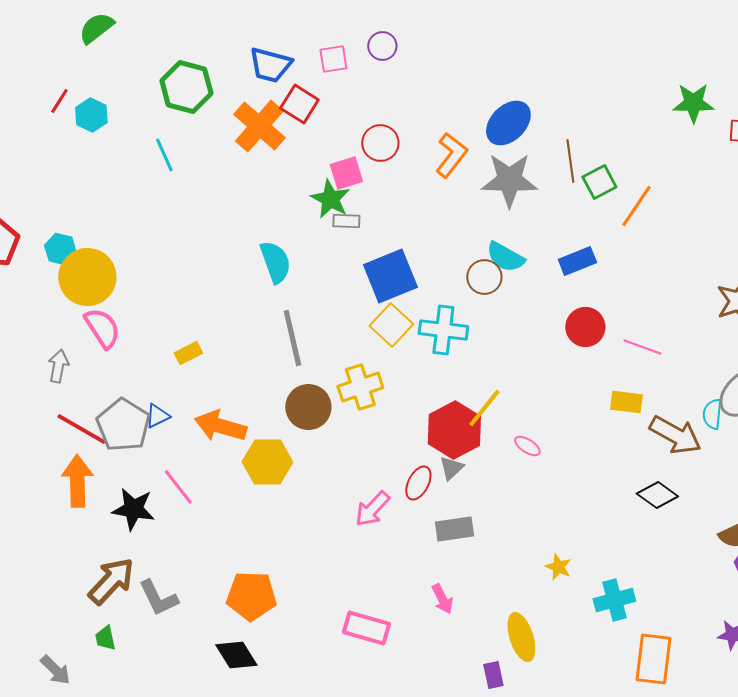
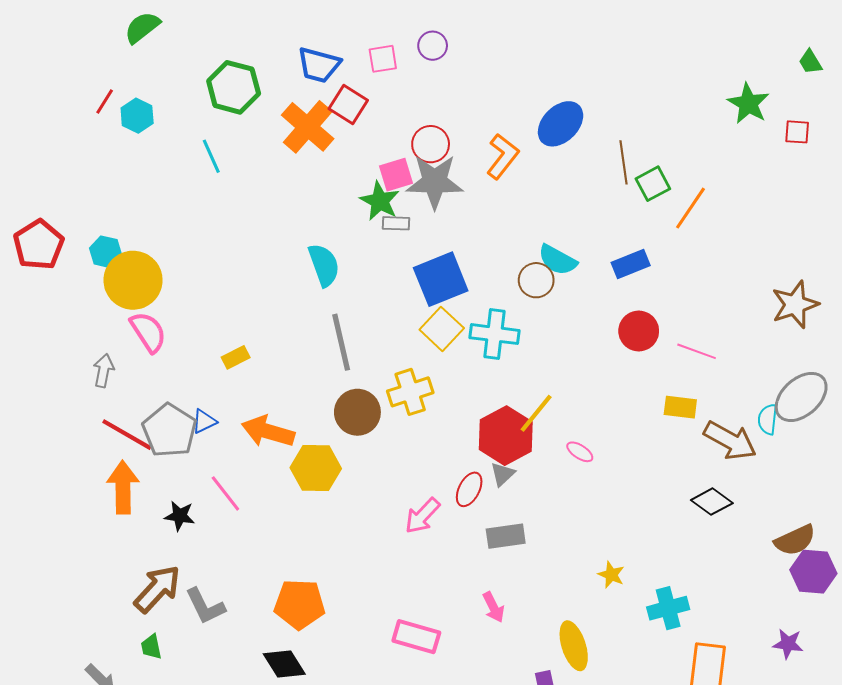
green star: (693, 103) -> (748, 104), turned 30
gray star: (509, 180) -> (435, 182), moved
black star: (133, 509) -> (180, 516), size x0.7

